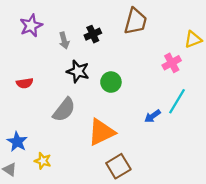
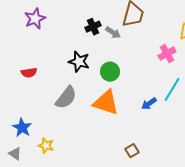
gray arrow: (64, 40) -> (113, 33), moved, turned -42
orange triangle: (101, 132) -> (106, 103), moved, turned 44
brown square: (118, 166) -> (132, 151), moved, size x0.6

